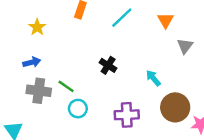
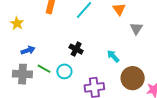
blue arrow: (32, 62) -> (28, 50), moved
cyan circle: (78, 109) -> (64, 71), moved

